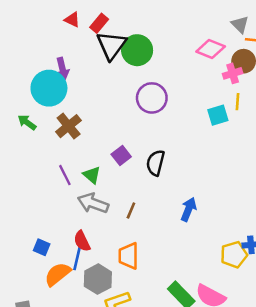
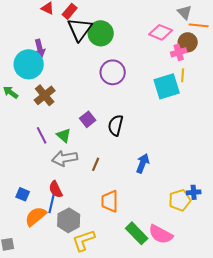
cyan square: (218, 115) -> (167, 86), size x1.5
gray arrow: (93, 203) -> (65, 158), turned -30
orange trapezoid: (129, 256) -> (110, 201), moved

